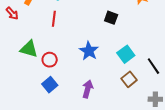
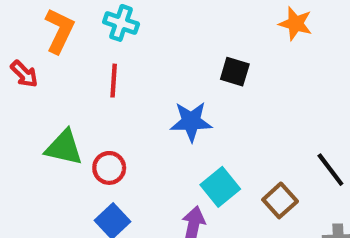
blue star: (89, 51) -> (191, 122), moved, turned -30
cyan square: (126, 54) -> (220, 187), moved

